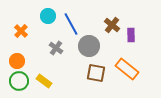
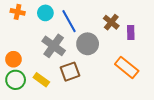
orange cross: (21, 31) -> (18, 12), moved, turned -32
gray cross: (56, 48) -> (54, 46), size x1.6
brown square: (96, 73) -> (70, 72), moved, turned -30

